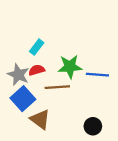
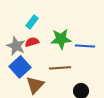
brown line: (57, 87) -> (60, 68), moved
brown triangle: (40, 119) -> (35, 85), turned 36

